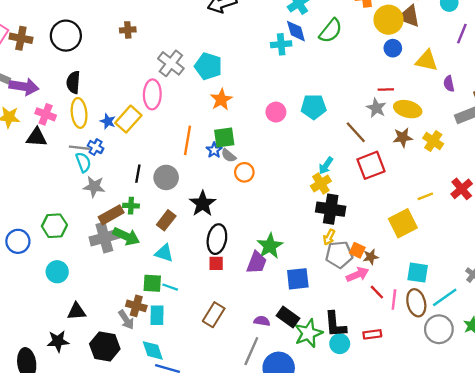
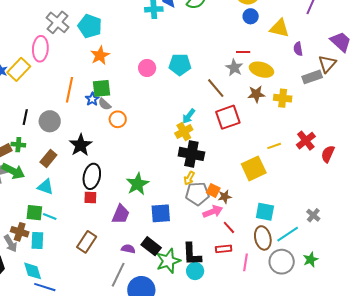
yellow cross: (433, 141) -> (283, 98), turned -30
purple trapezoid: (257, 262) -> (121, 214), moved
pink line: (394, 299) -> (246, 262), moved
red rectangle: (372, 334) -> (224, 249), moved

